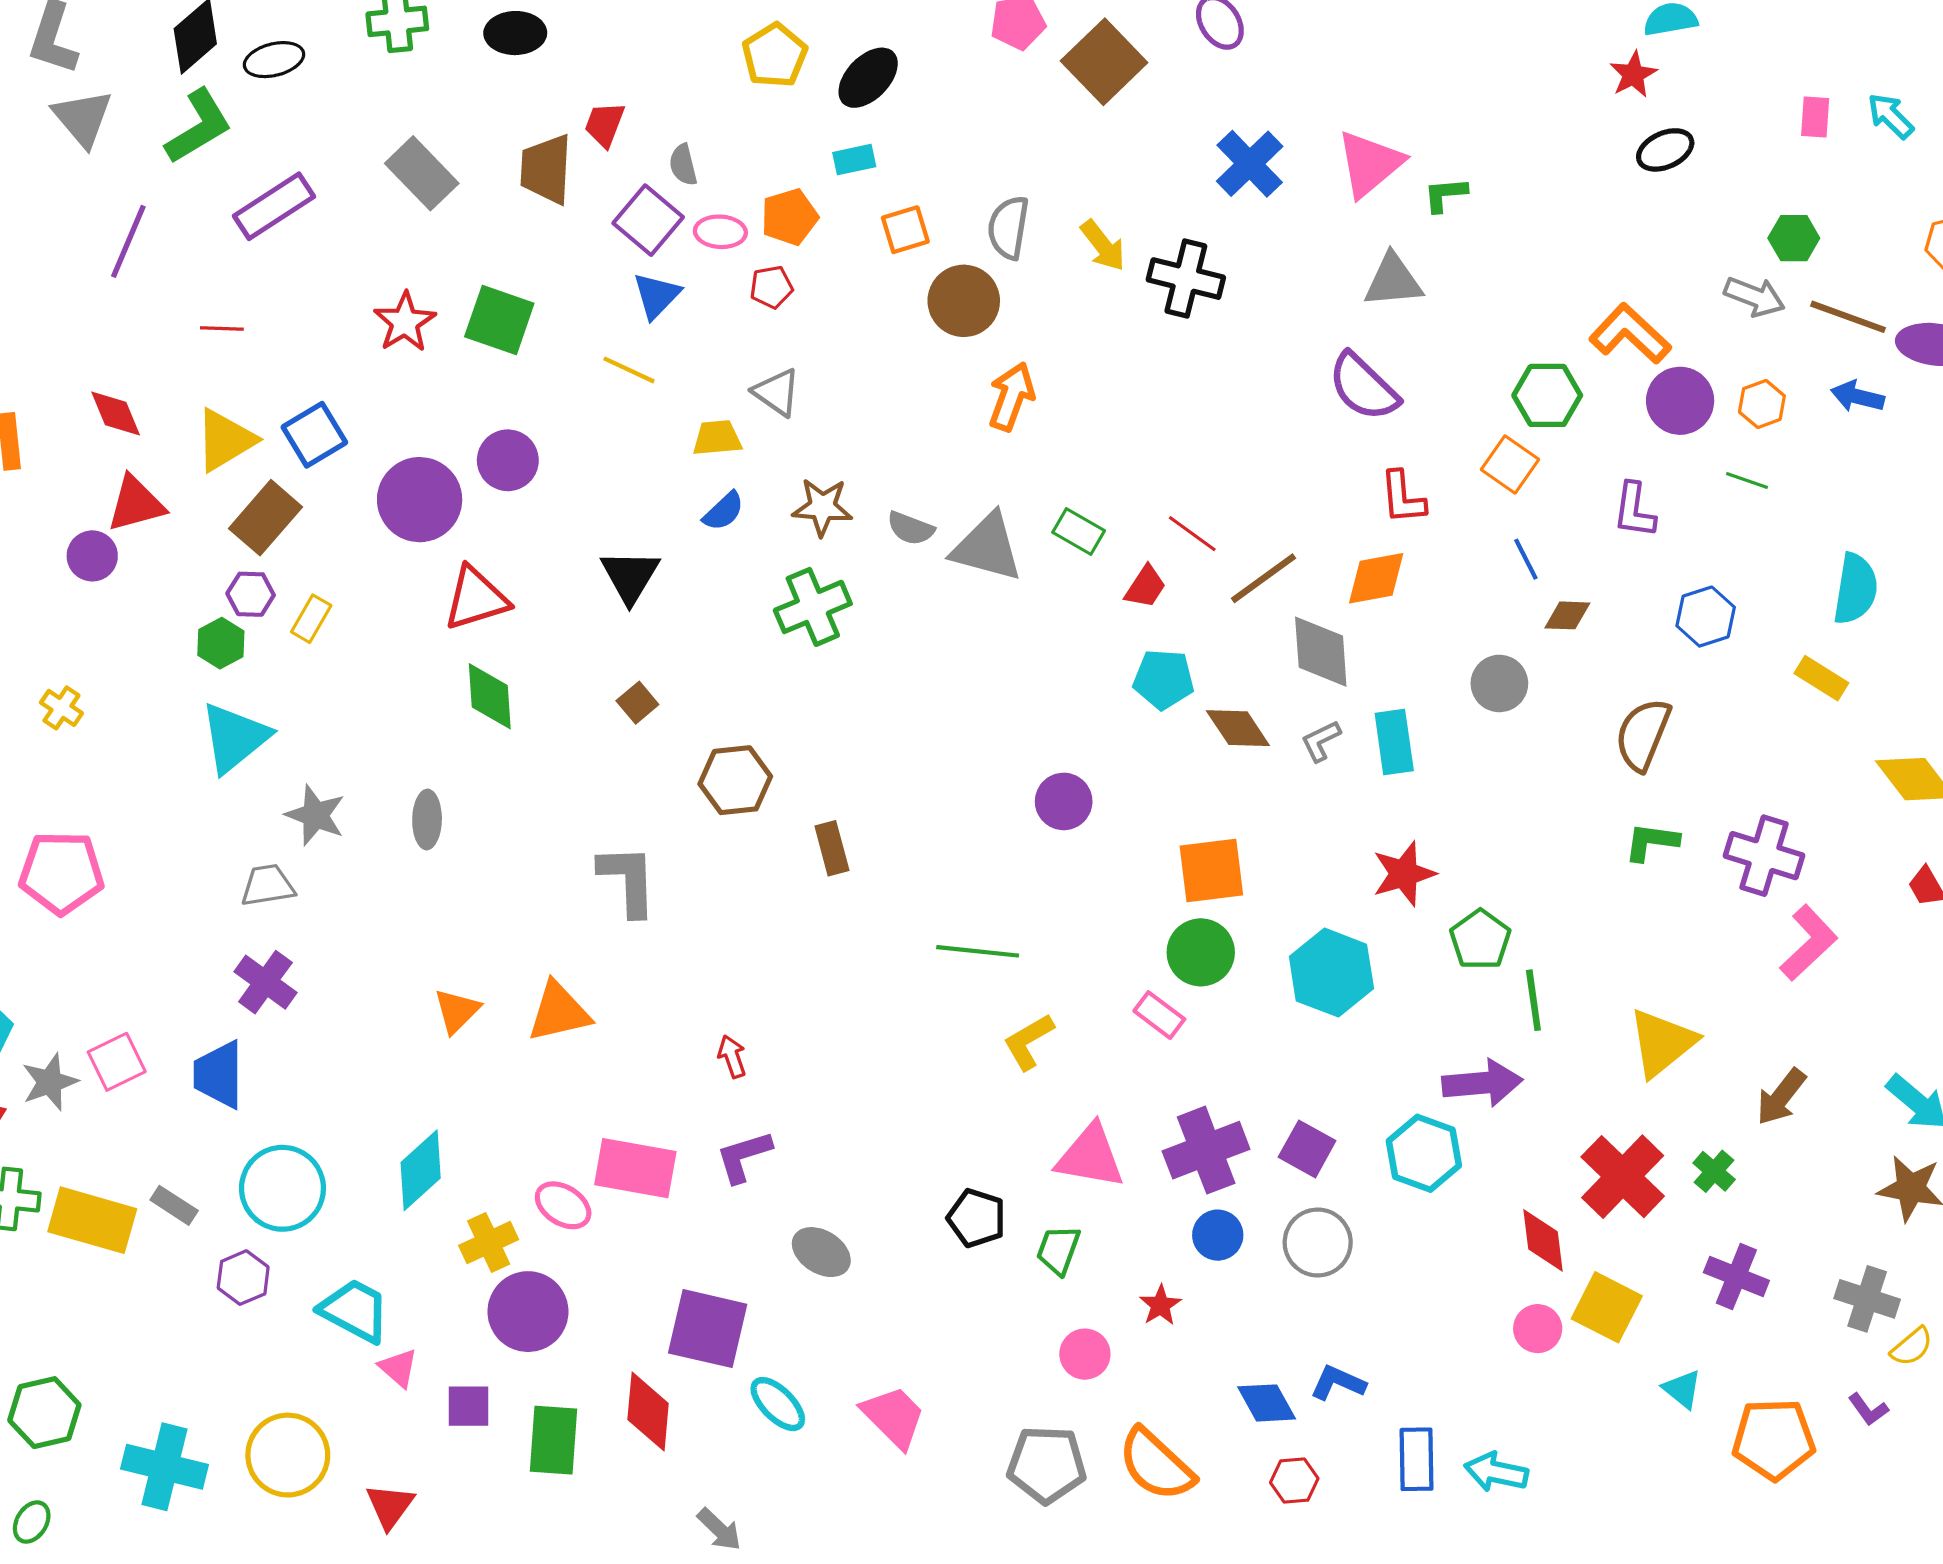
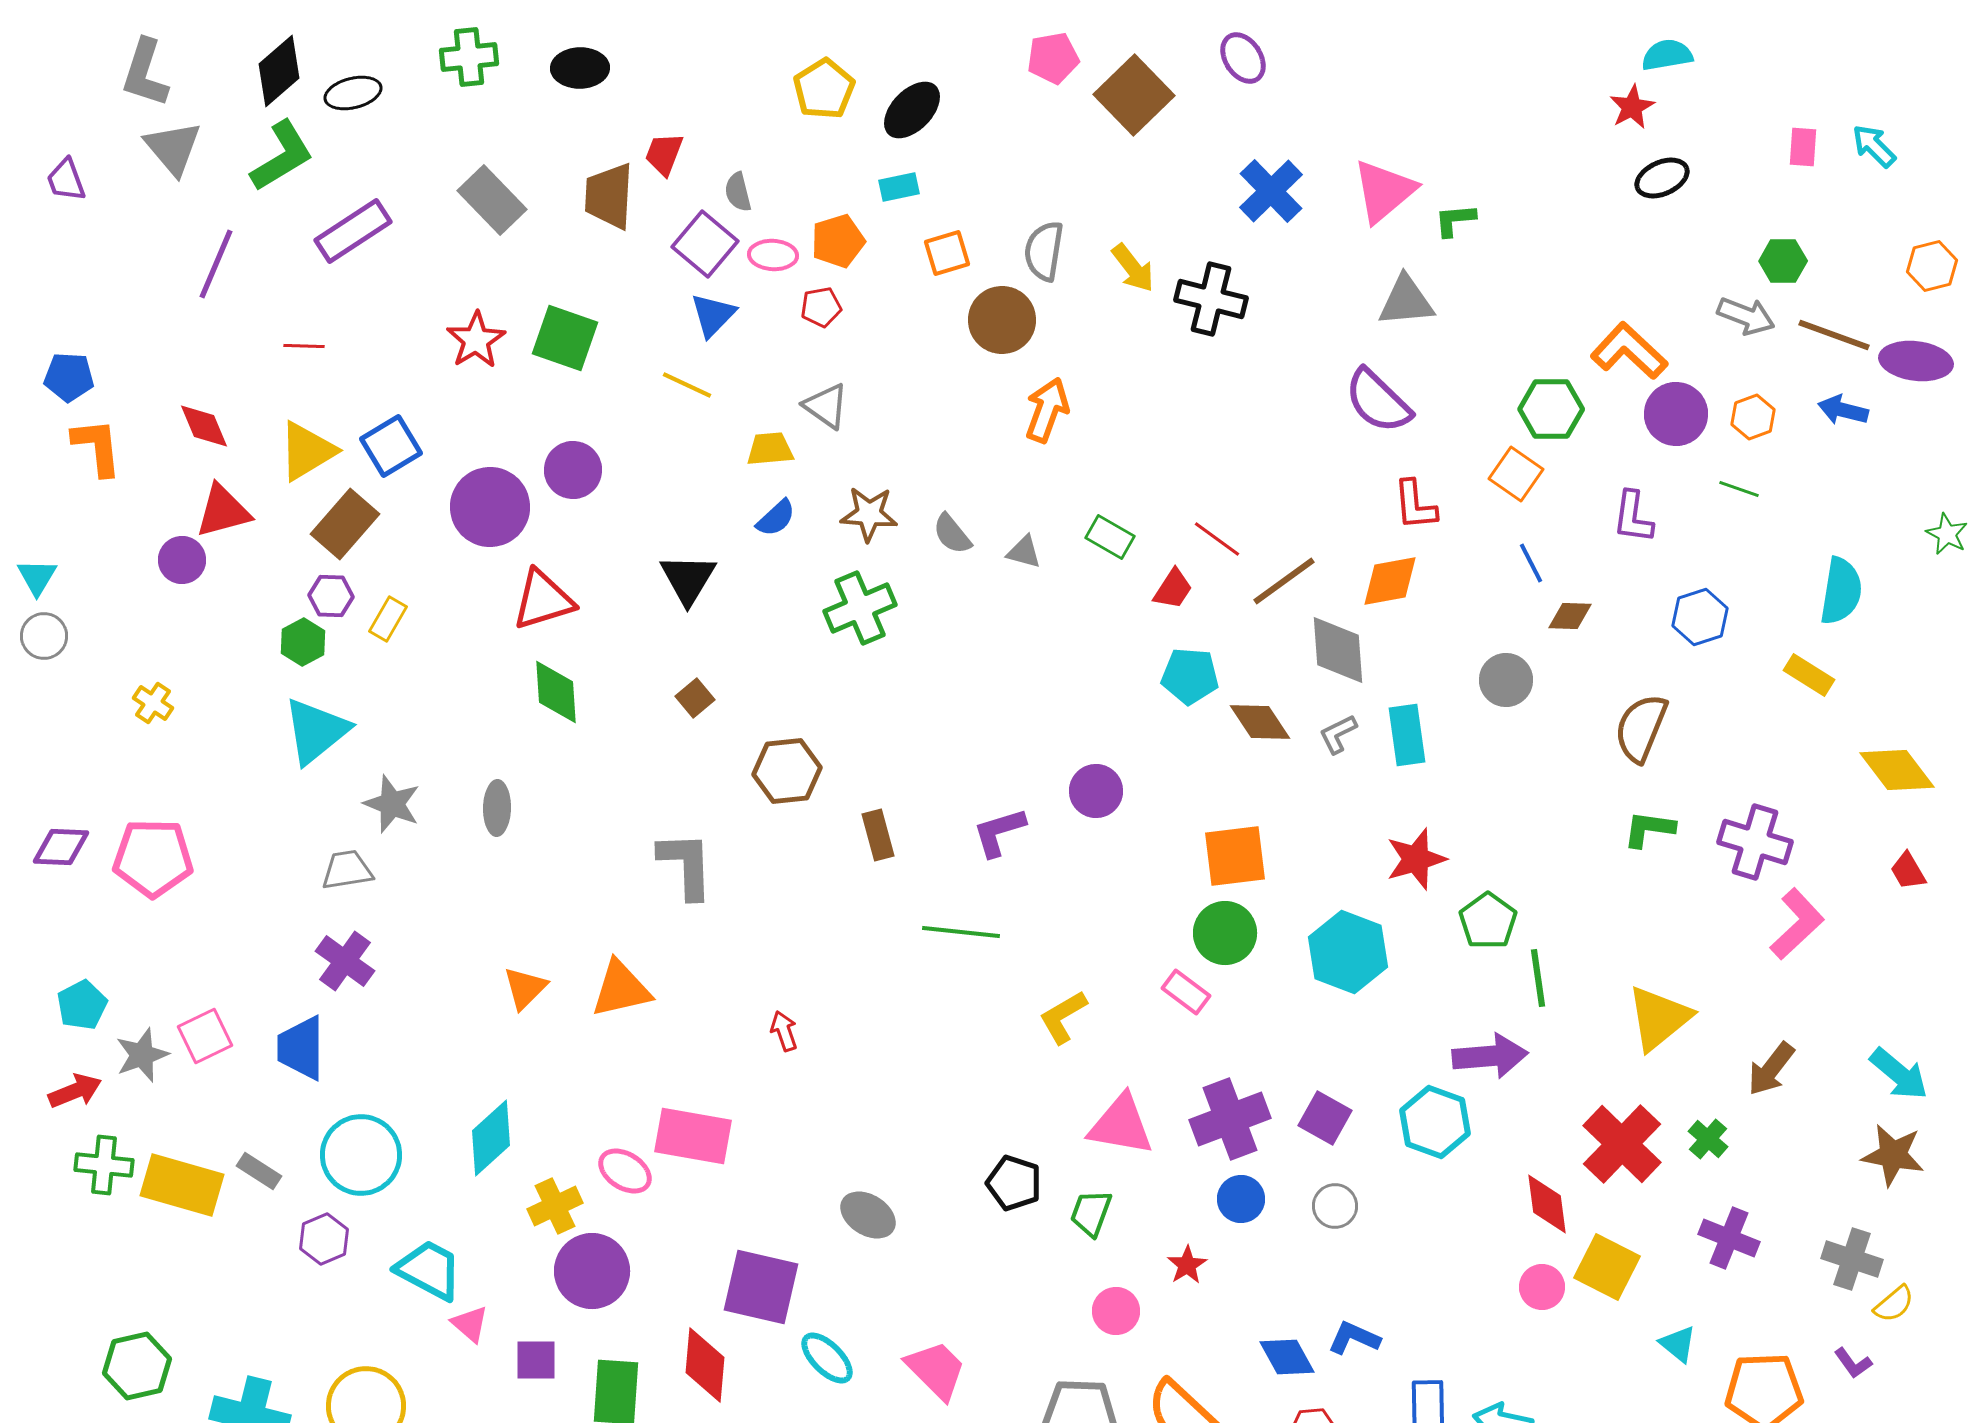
gray semicircle: (911, 528) -> (952, 534), turned 30
gray triangle: (987, 547) -> (1024, 552), size x0.5
green line: (978, 951) -> (961, 932), moved
purple L-shape: (744, 1156) -> (999, 832), moved
gray circle: (1318, 1243) -> (1335, 1206), size x0.7

